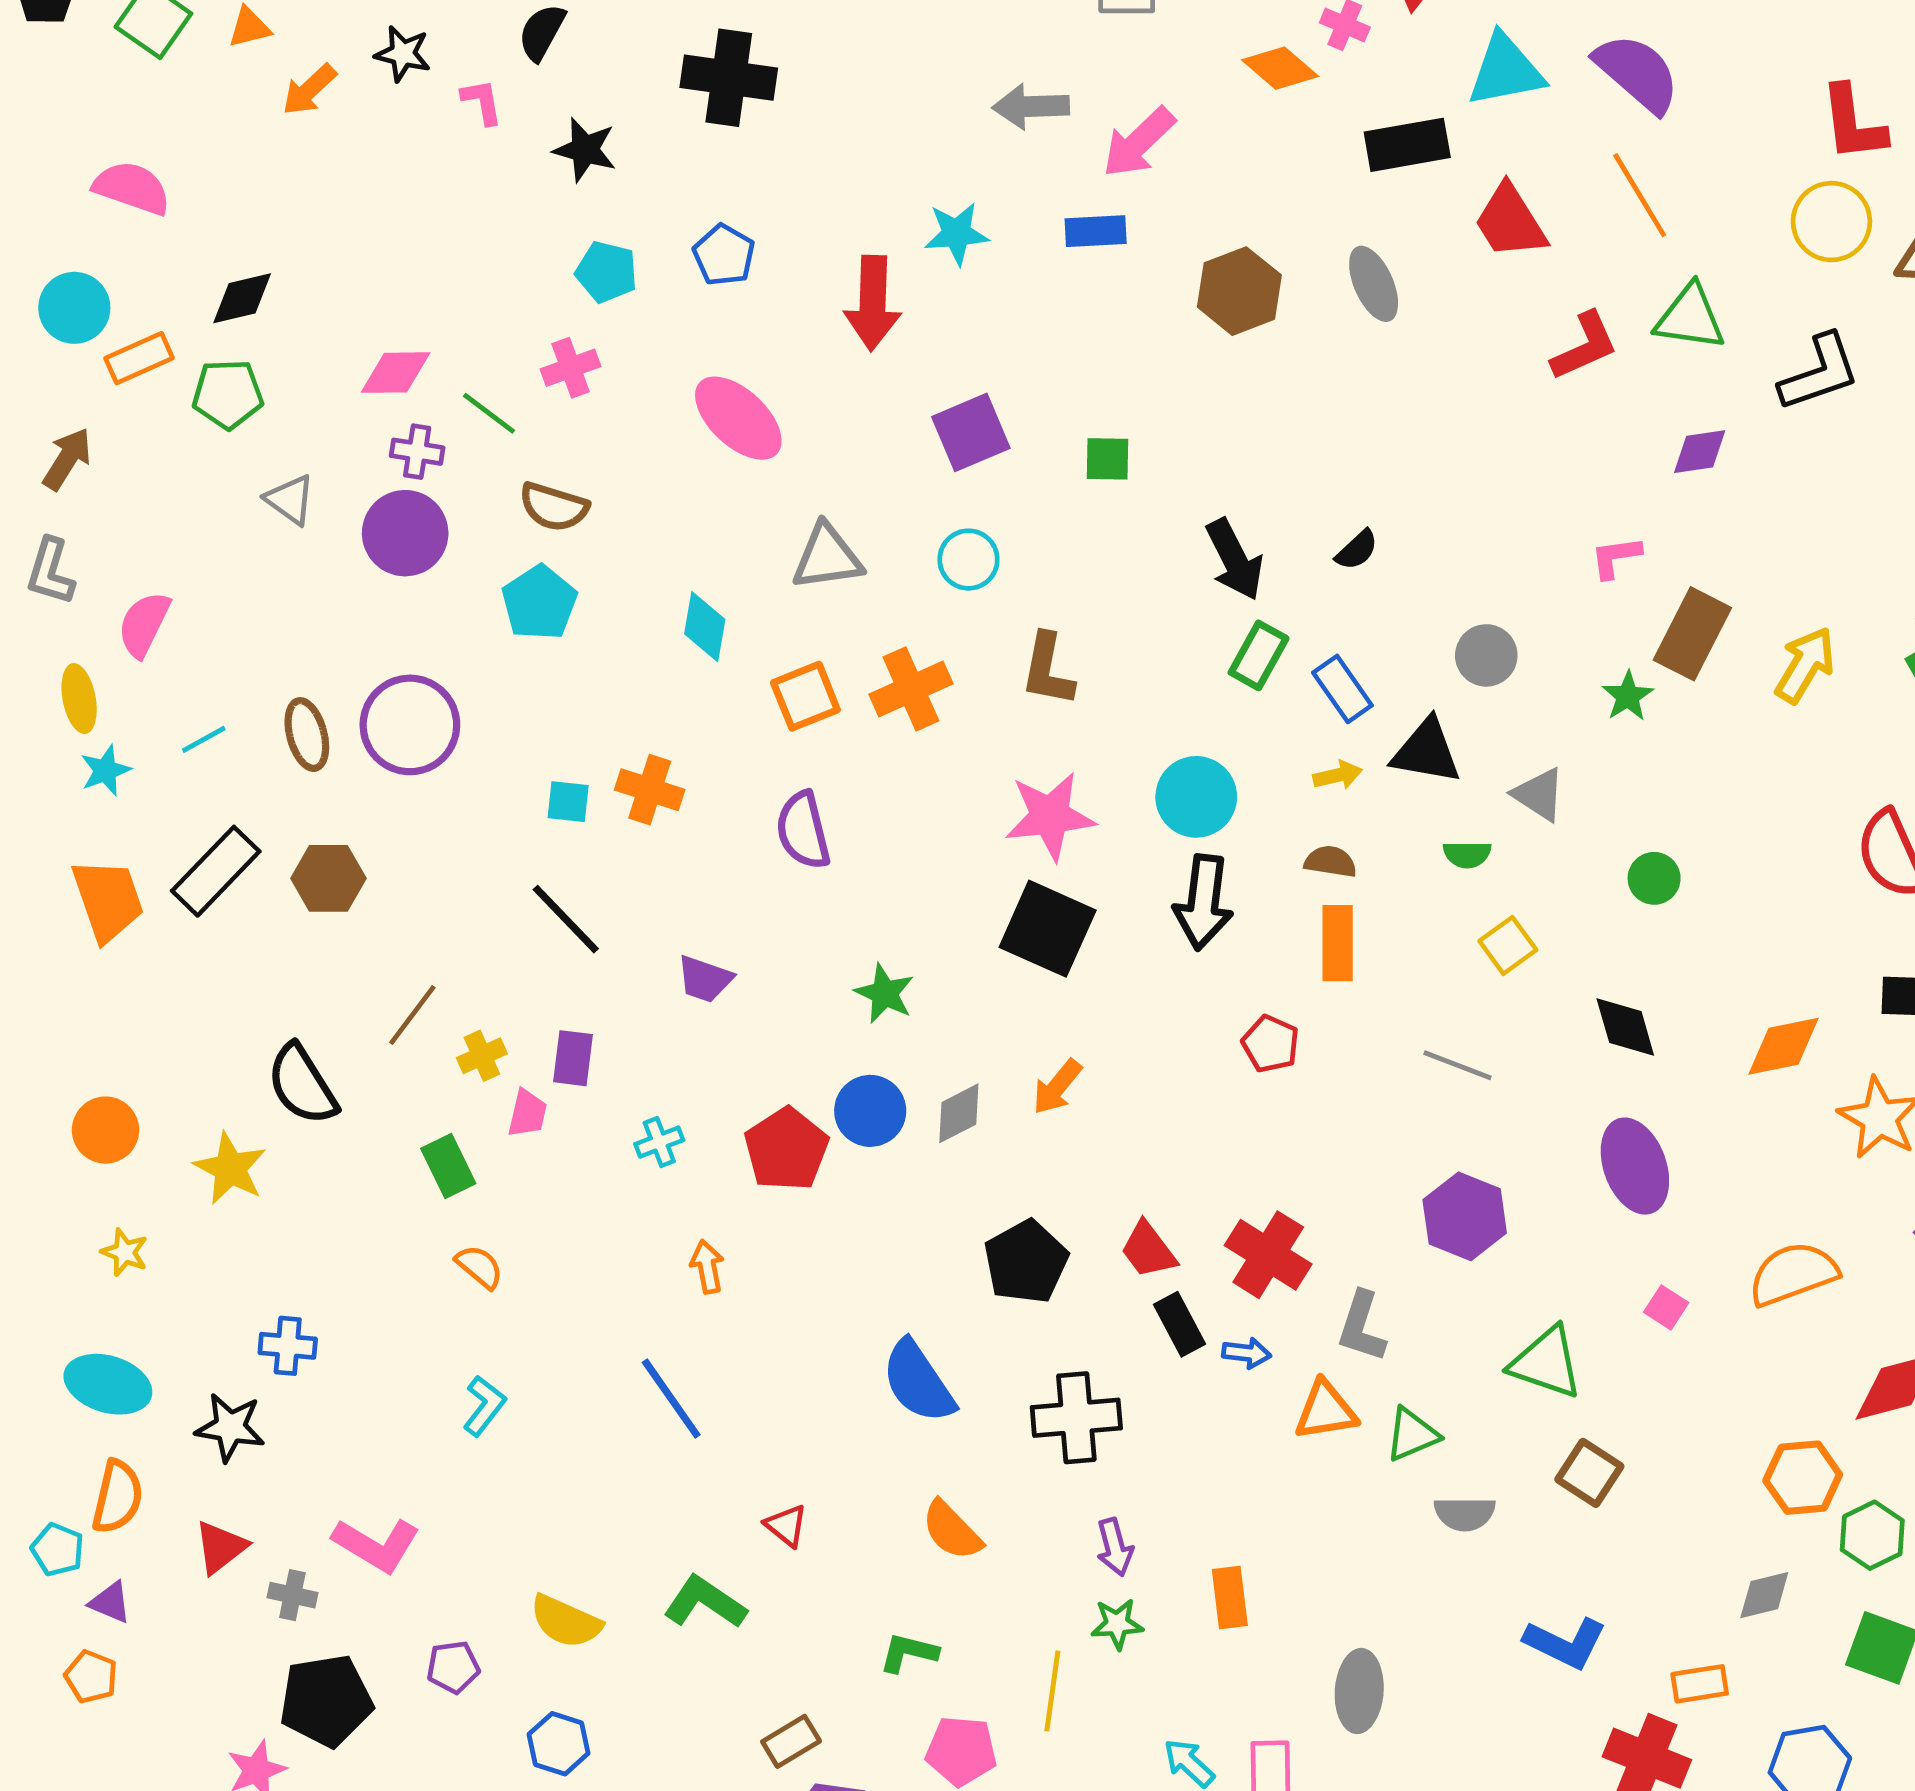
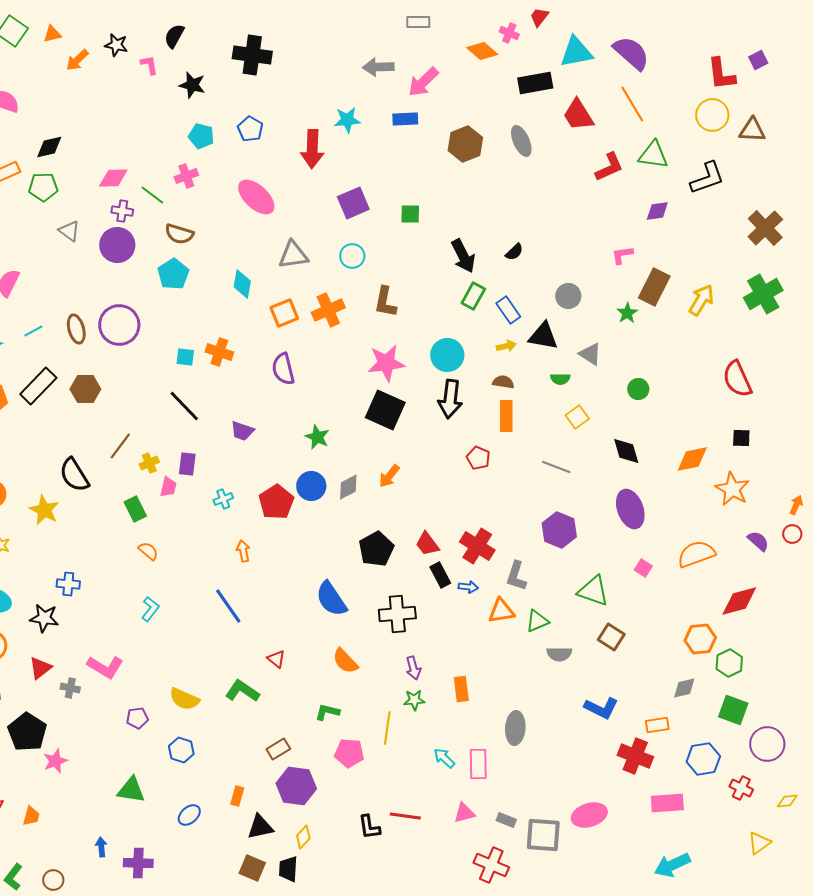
black pentagon: (326, 1701) -> (27, 732), moved, turned -30

